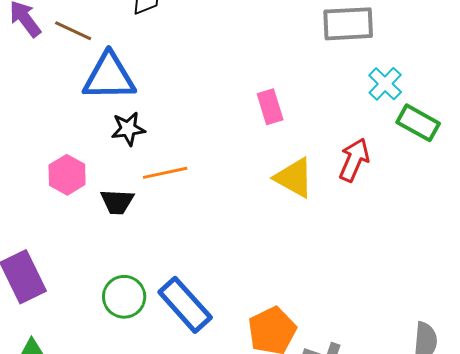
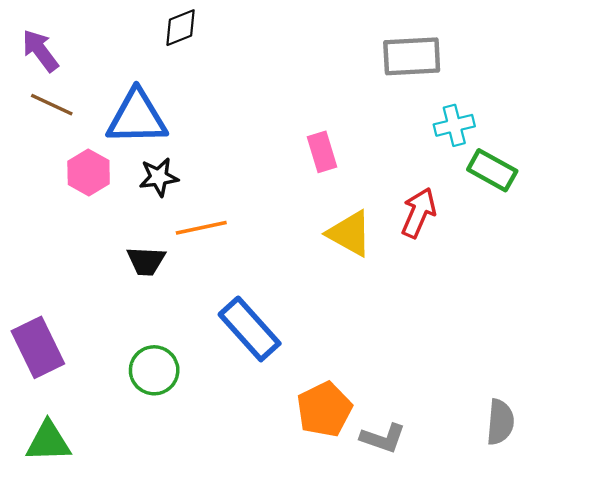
brown line: (73, 31) -> (52, 105), moved
cyan cross: (385, 84) -> (454, 125), turned 32
pink hexagon: (67, 175) -> (89, 172), moved
blue rectangle: (185, 305) -> (250, 329), moved

